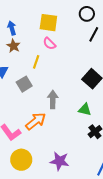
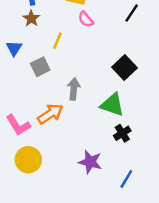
pink semicircle: (49, 44) -> (86, 19), moved
green triangle: (85, 110) -> (112, 105), size x1.5
purple star: (60, 161) -> (90, 162), moved

